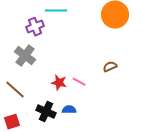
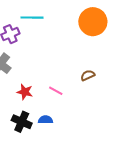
red star: (59, 83) -> (25, 92), moved

